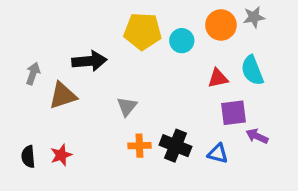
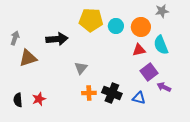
orange circle: (221, 25) -> (141, 27), moved
gray arrow: (33, 74) -> (15, 38), moved
brown triangle: (63, 96) -> (28, 58), moved
purple square: (233, 113) -> (149, 72), turned -30

